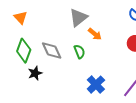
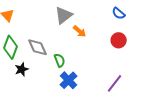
green semicircle: (79, 52) -> (60, 60), moved
blue cross: (96, 85) -> (69, 80), moved

